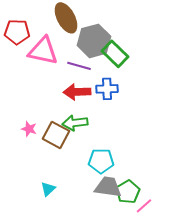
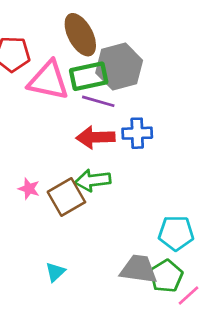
green rectangle: (115, 54) -> (89, 76), moved, turned -56
brown square: (56, 135) -> (66, 197), turned 32
cyan pentagon: (101, 161) -> (176, 233), moved

